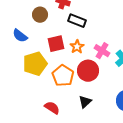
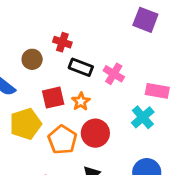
pink cross: (102, 51) -> (114, 74), moved

